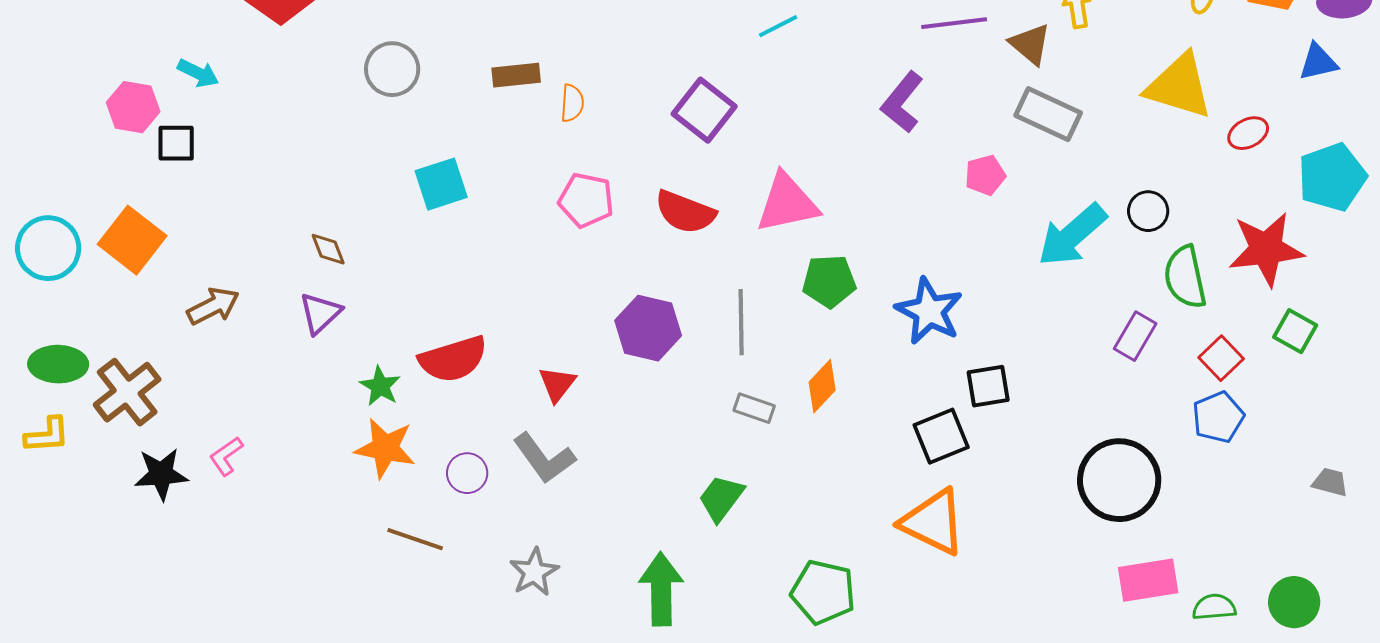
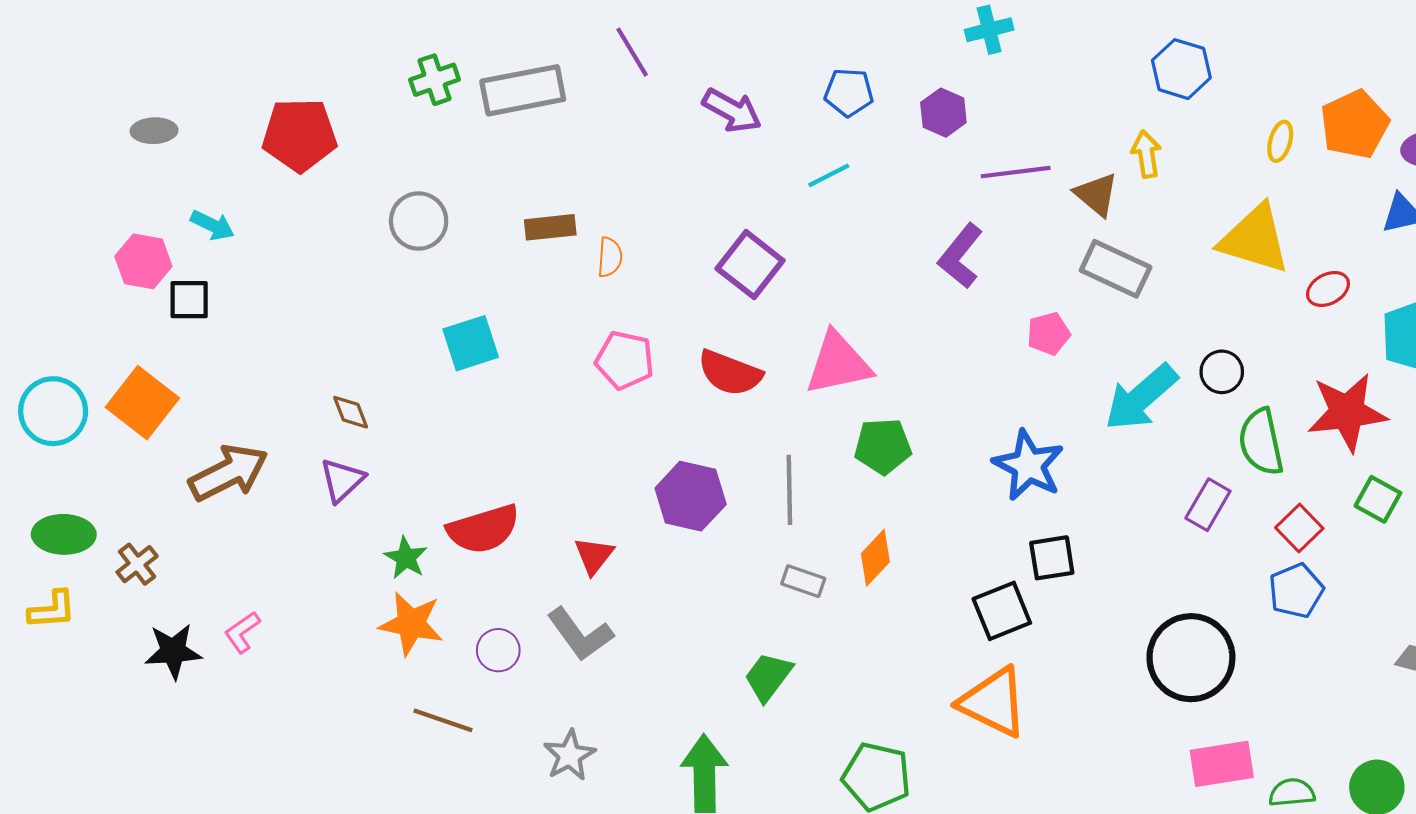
brown arrow: (213, 306) -> (228, 473), size x1.4
blue star: (929, 311) -> (1028, 465), moved
brown cross: (127, 392) -> (137, 564), size x0.6

